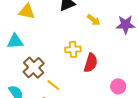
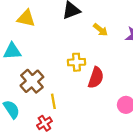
yellow line: (53, 85) -> (53, 101), turned 40

